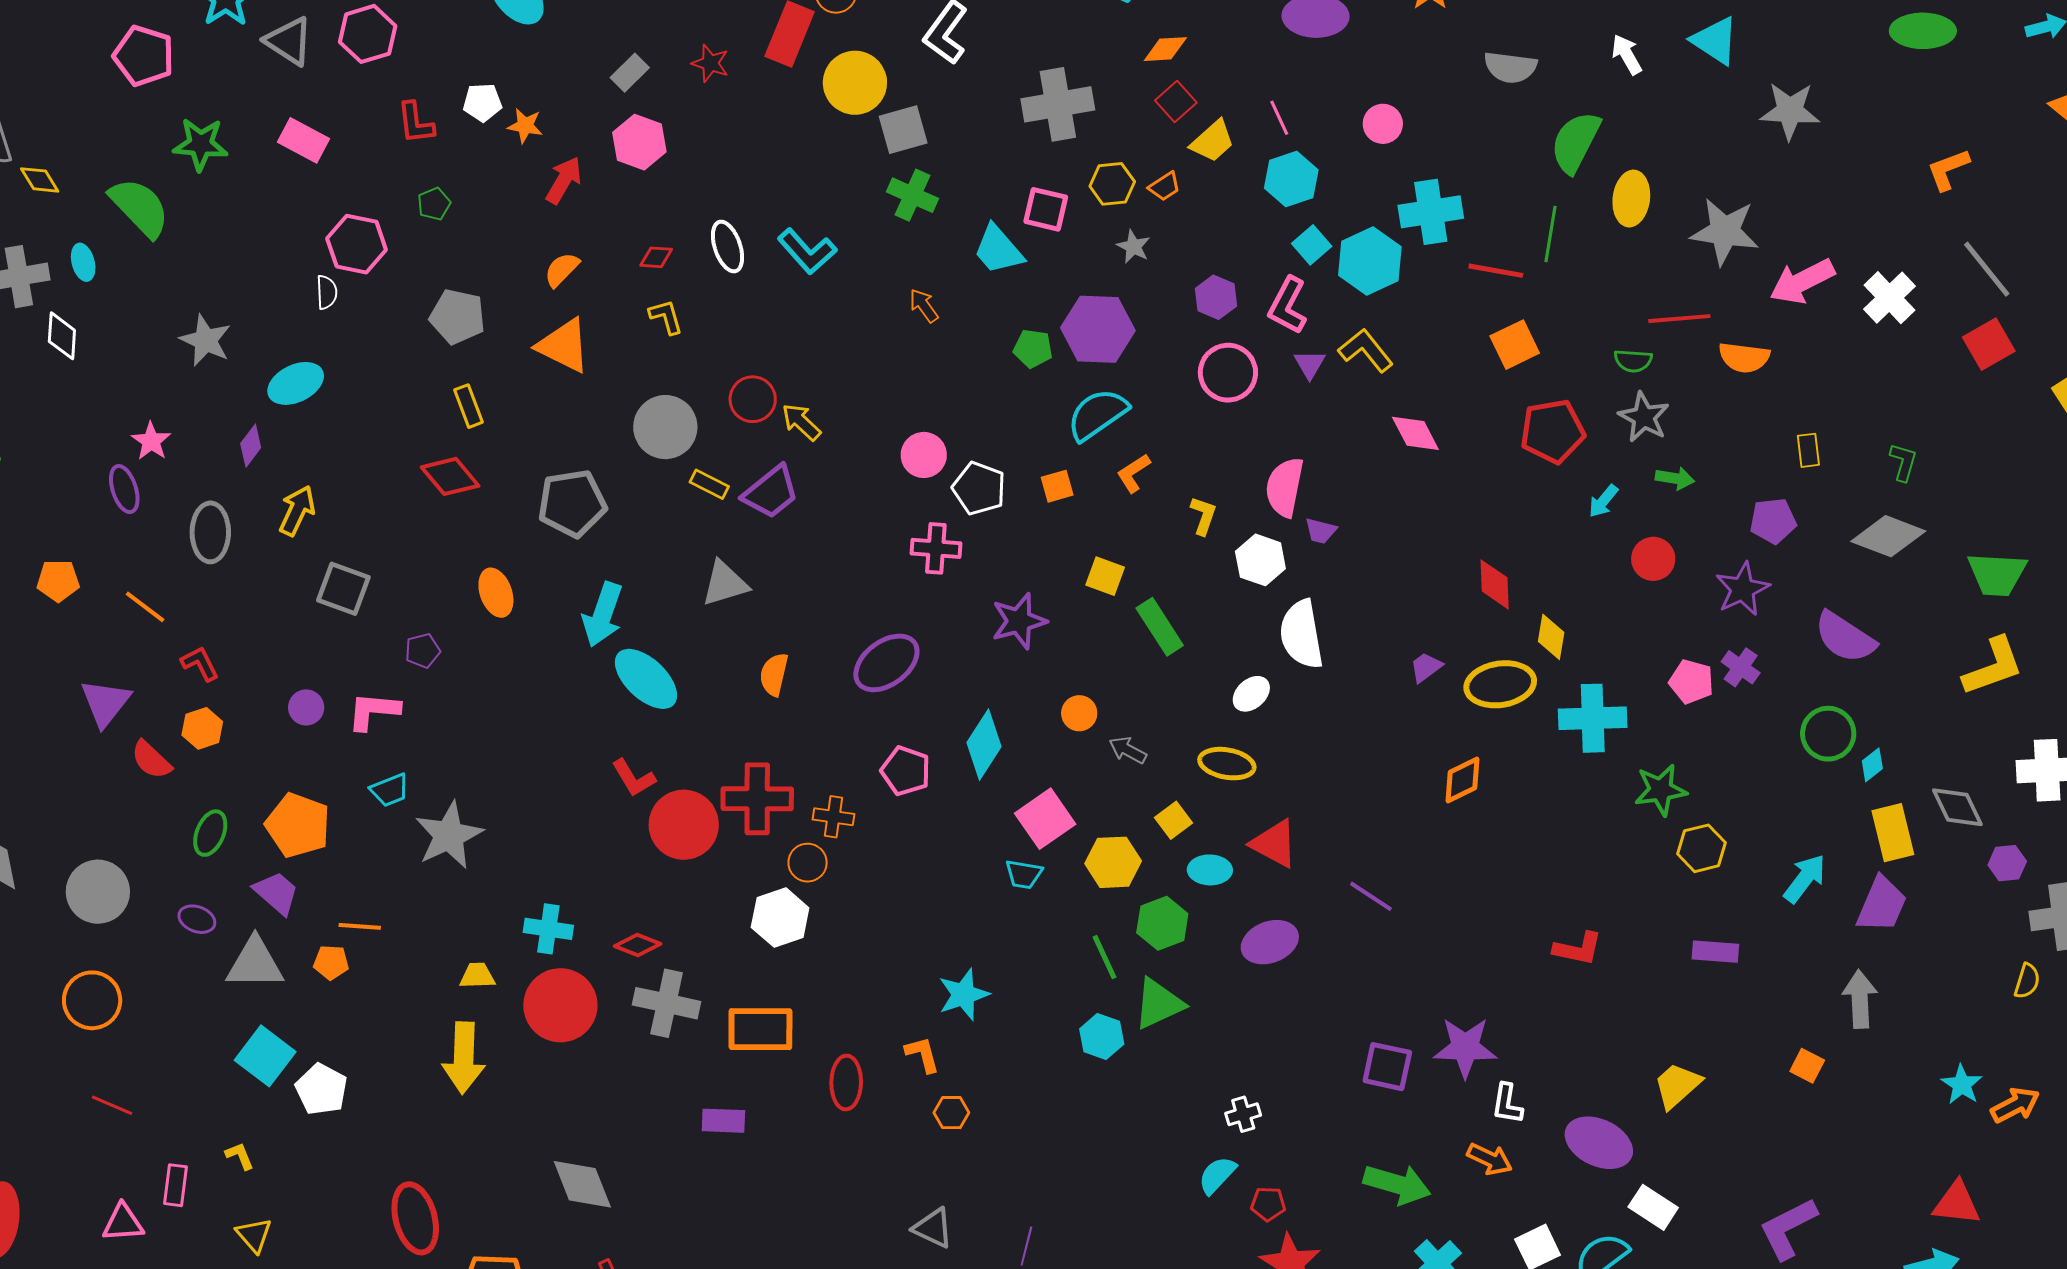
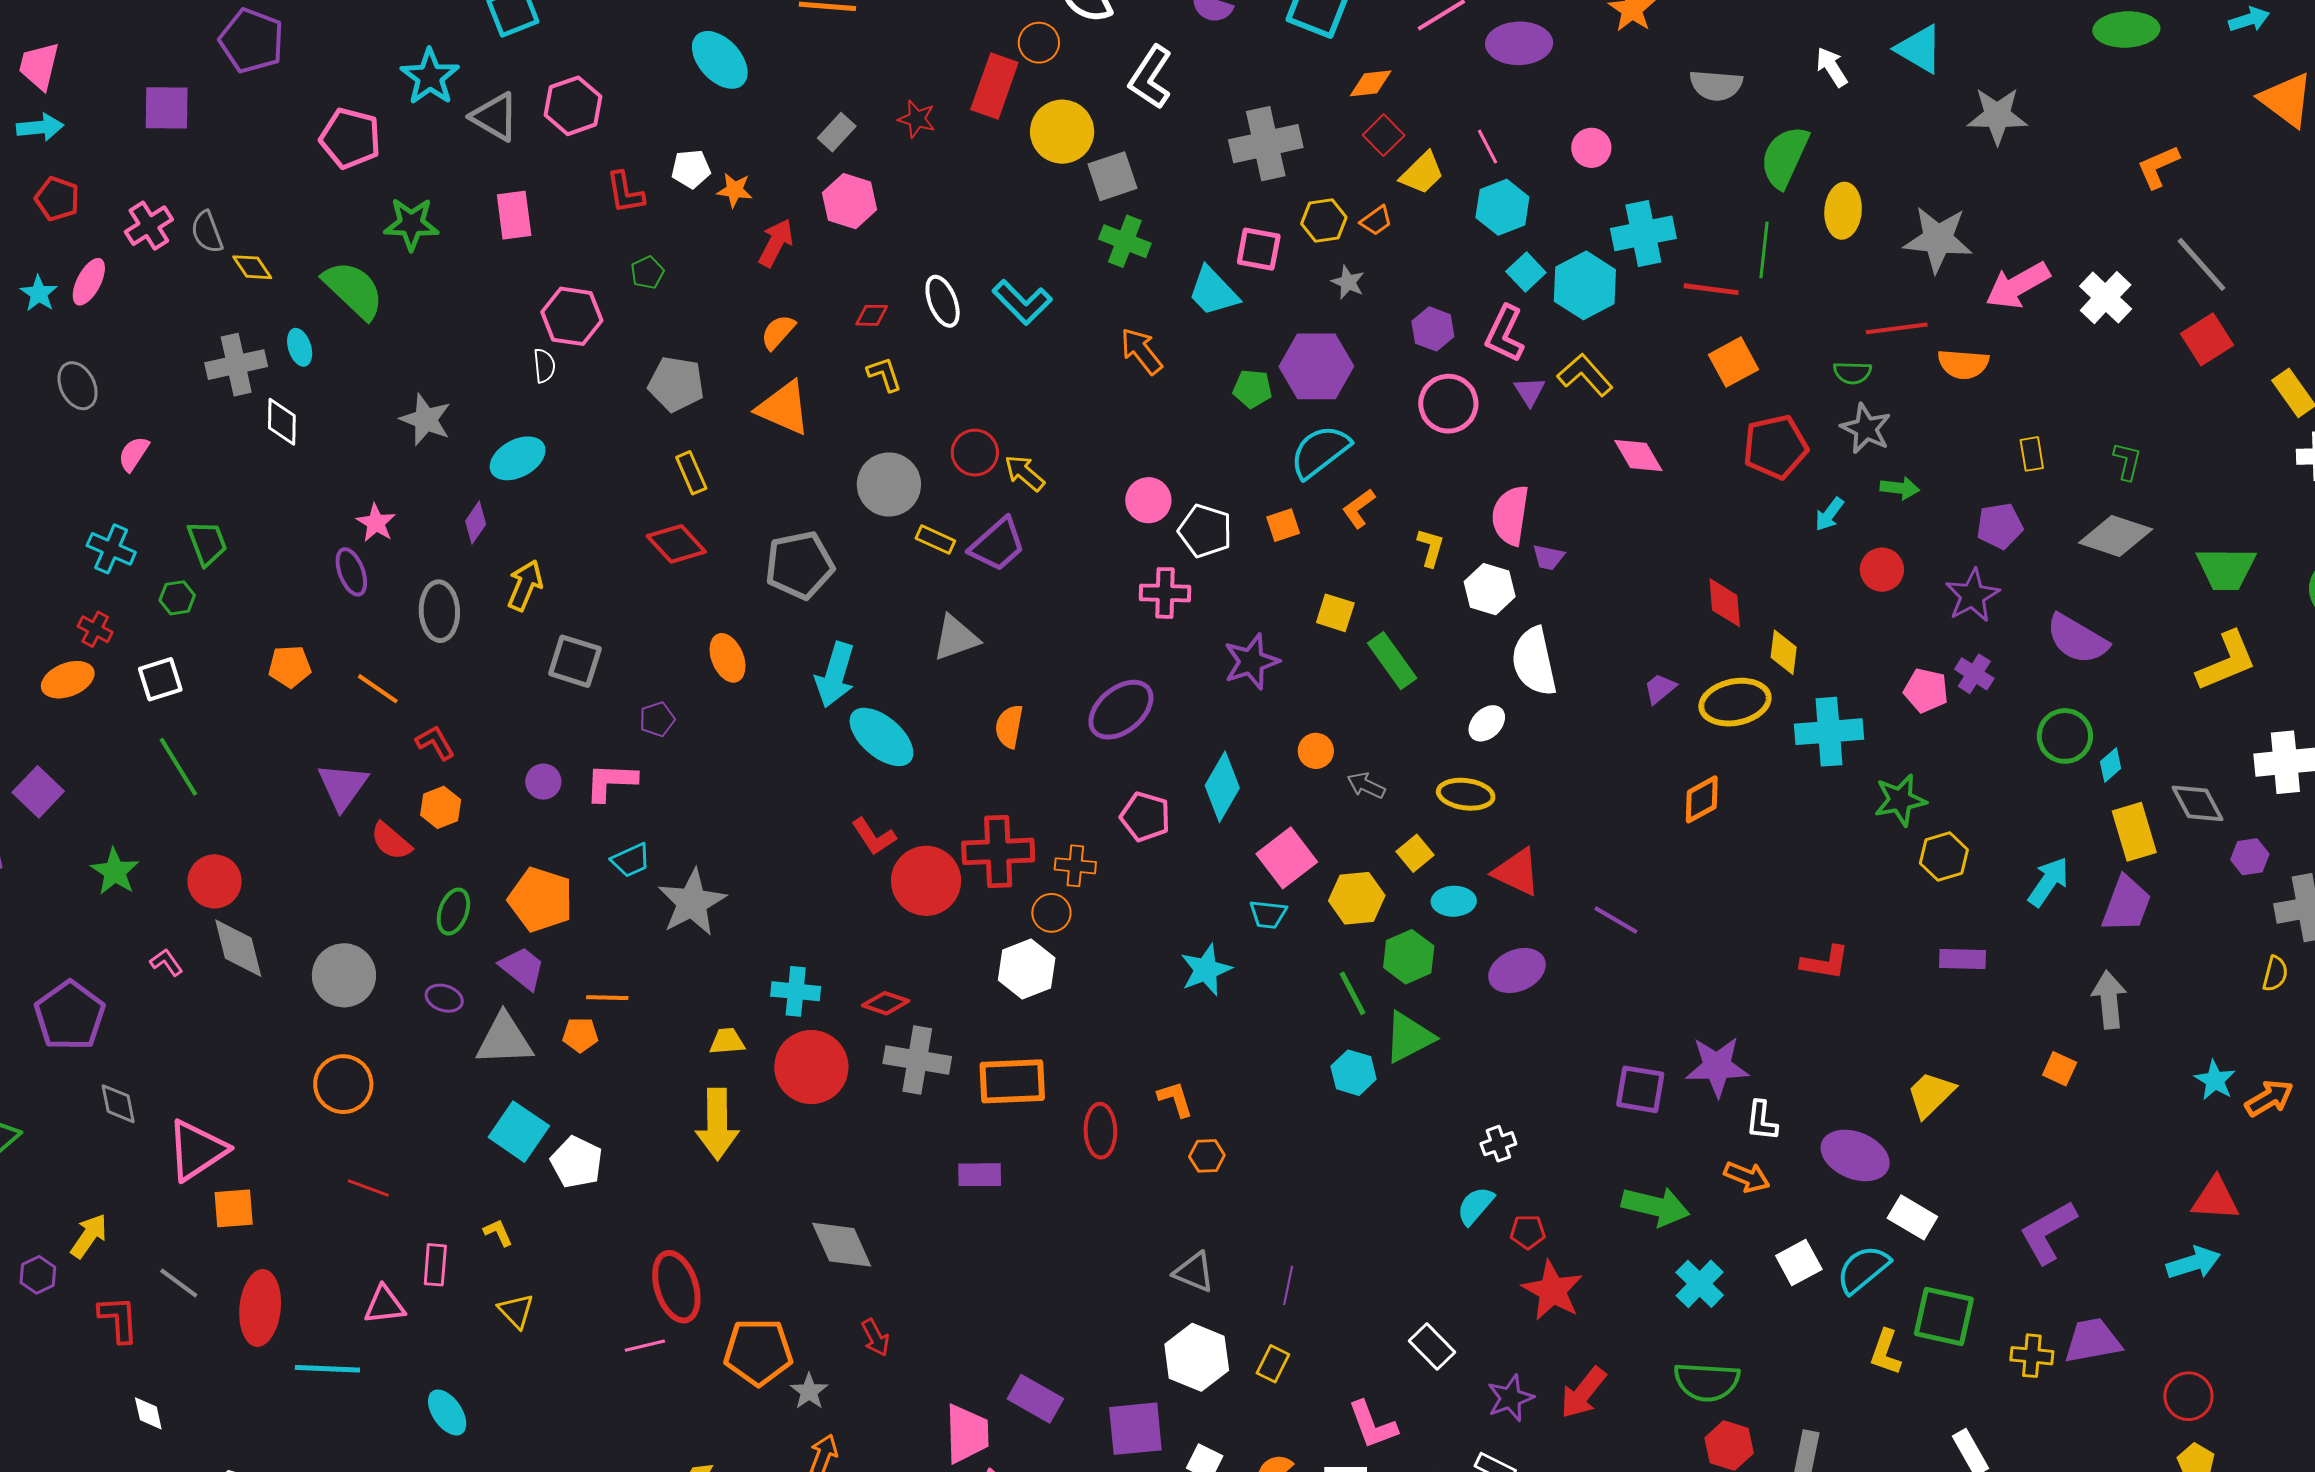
pink rectangle: (304, 140) -> (514, 215), turned 57
orange arrow: (924, 306) -> (1141, 351), size x1.4
cyan star: (964, 995) -> (1206, 970), moved

